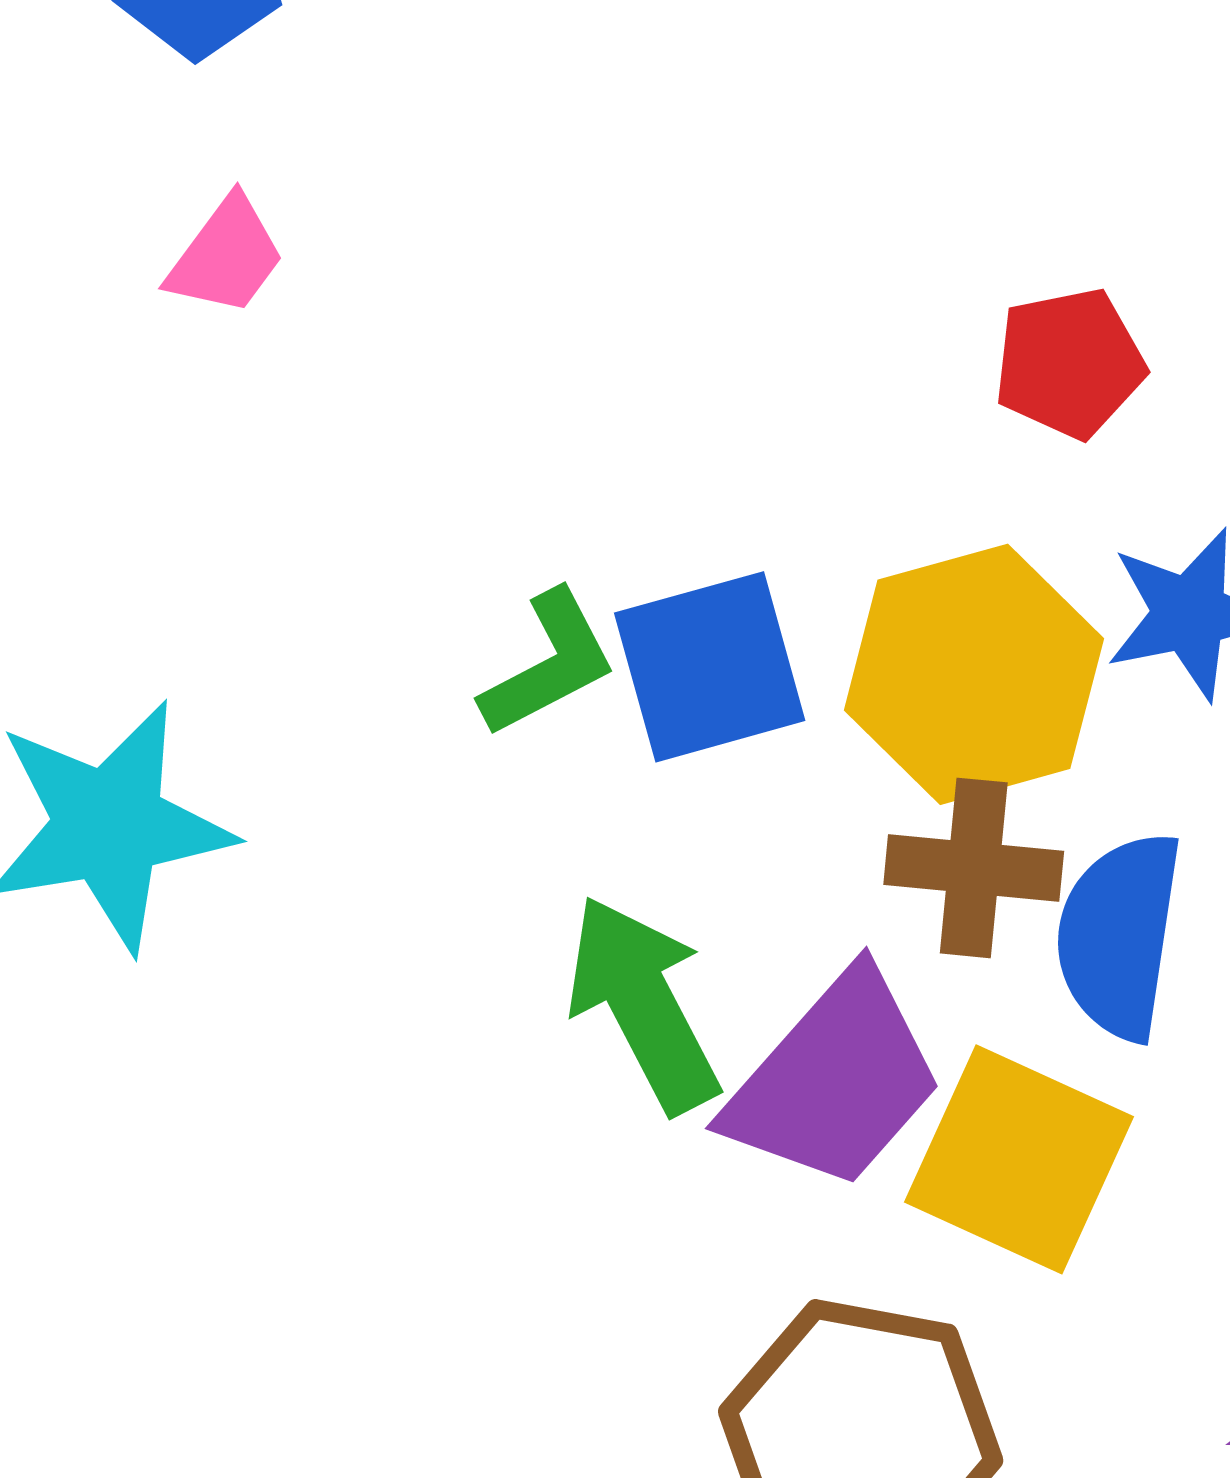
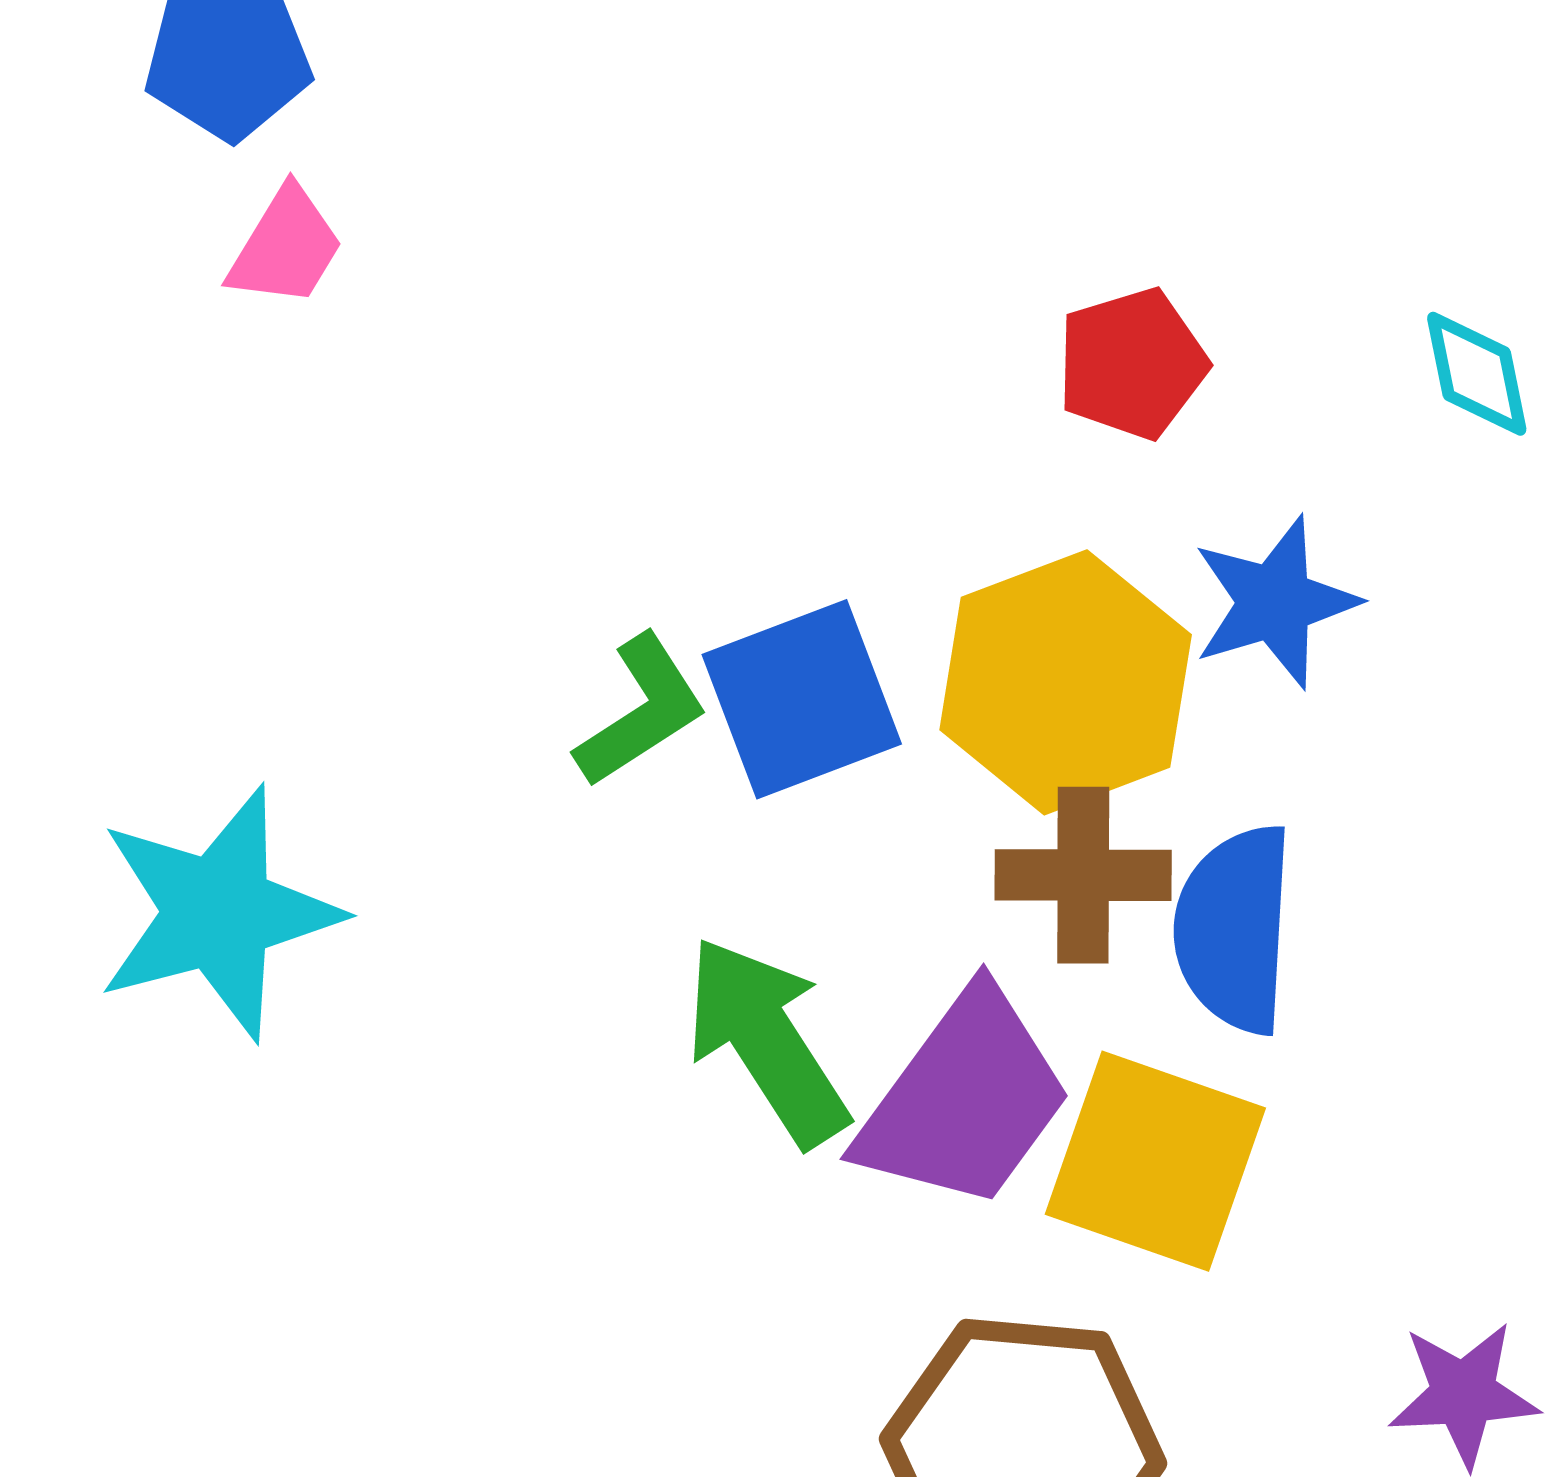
pink trapezoid: (226, 256) -> (286, 247), moved

